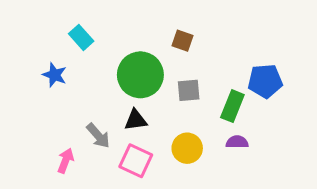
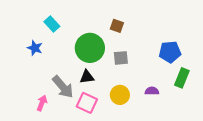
green rectangle: (232, 106) -> (182, 78), moved
gray arrow: (98, 136) -> (63, 87), size x1.4

